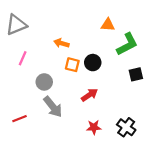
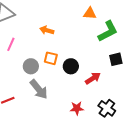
black circle: (93, 63) -> (71, 66), moved
orange square: (72, 65) -> (51, 58), moved
red arrow: (90, 95) -> (93, 78), moved

